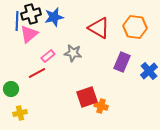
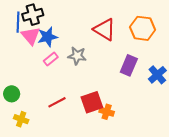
blue star: (54, 17) -> (48, 37), moved
pink triangle: (29, 34) -> (31, 36), turned -30
red line: (37, 73) -> (57, 102), moved
yellow cross: (20, 113) -> (21, 119), turned 32

